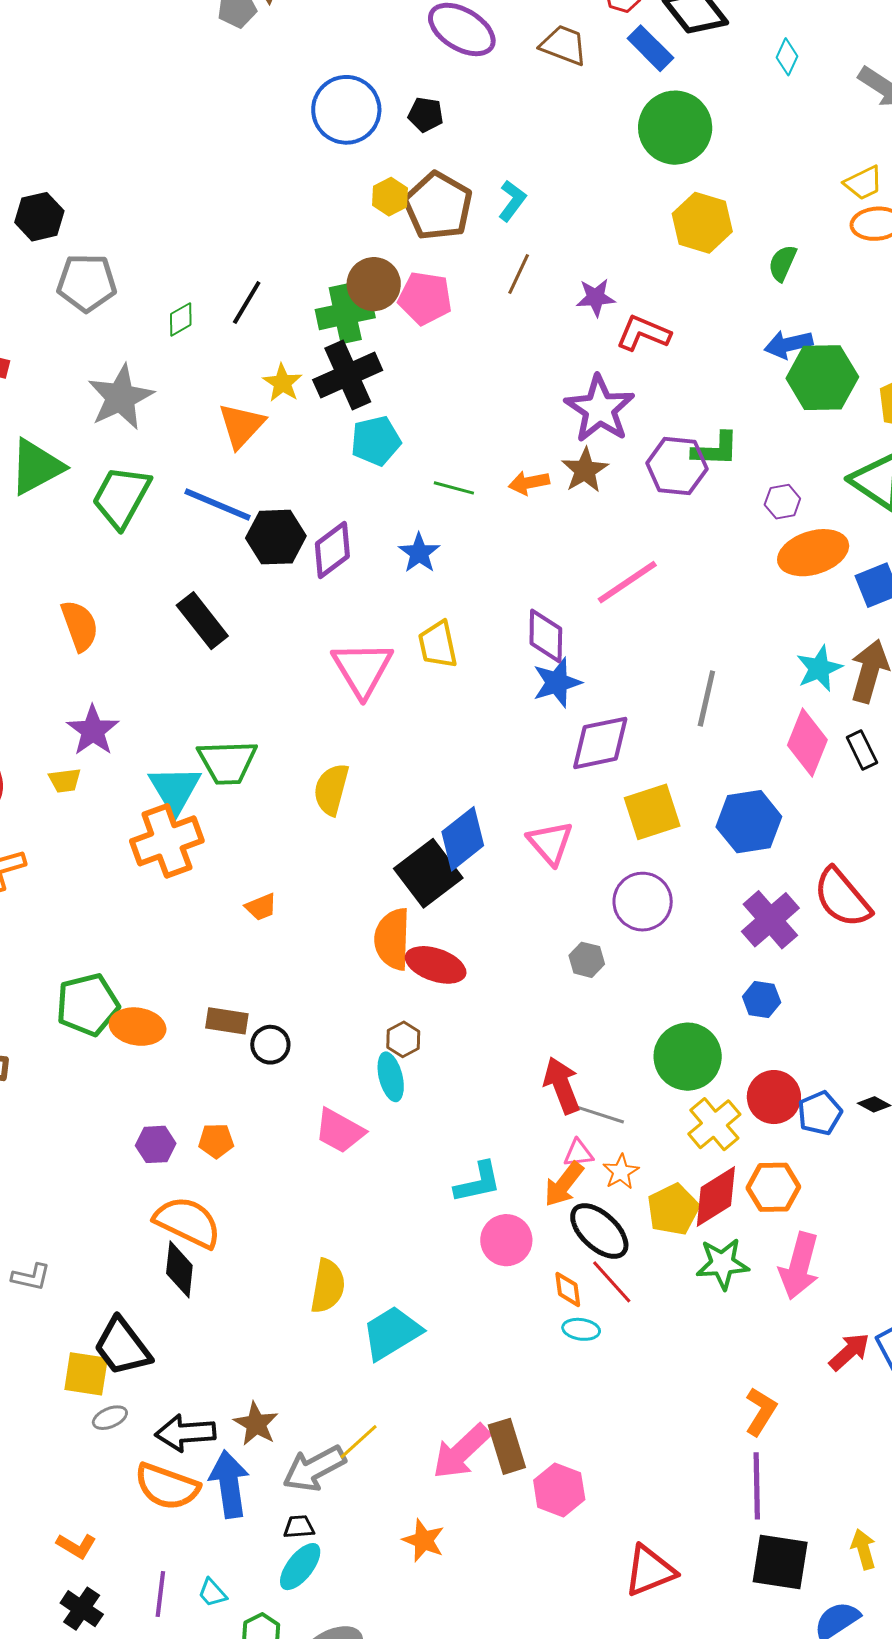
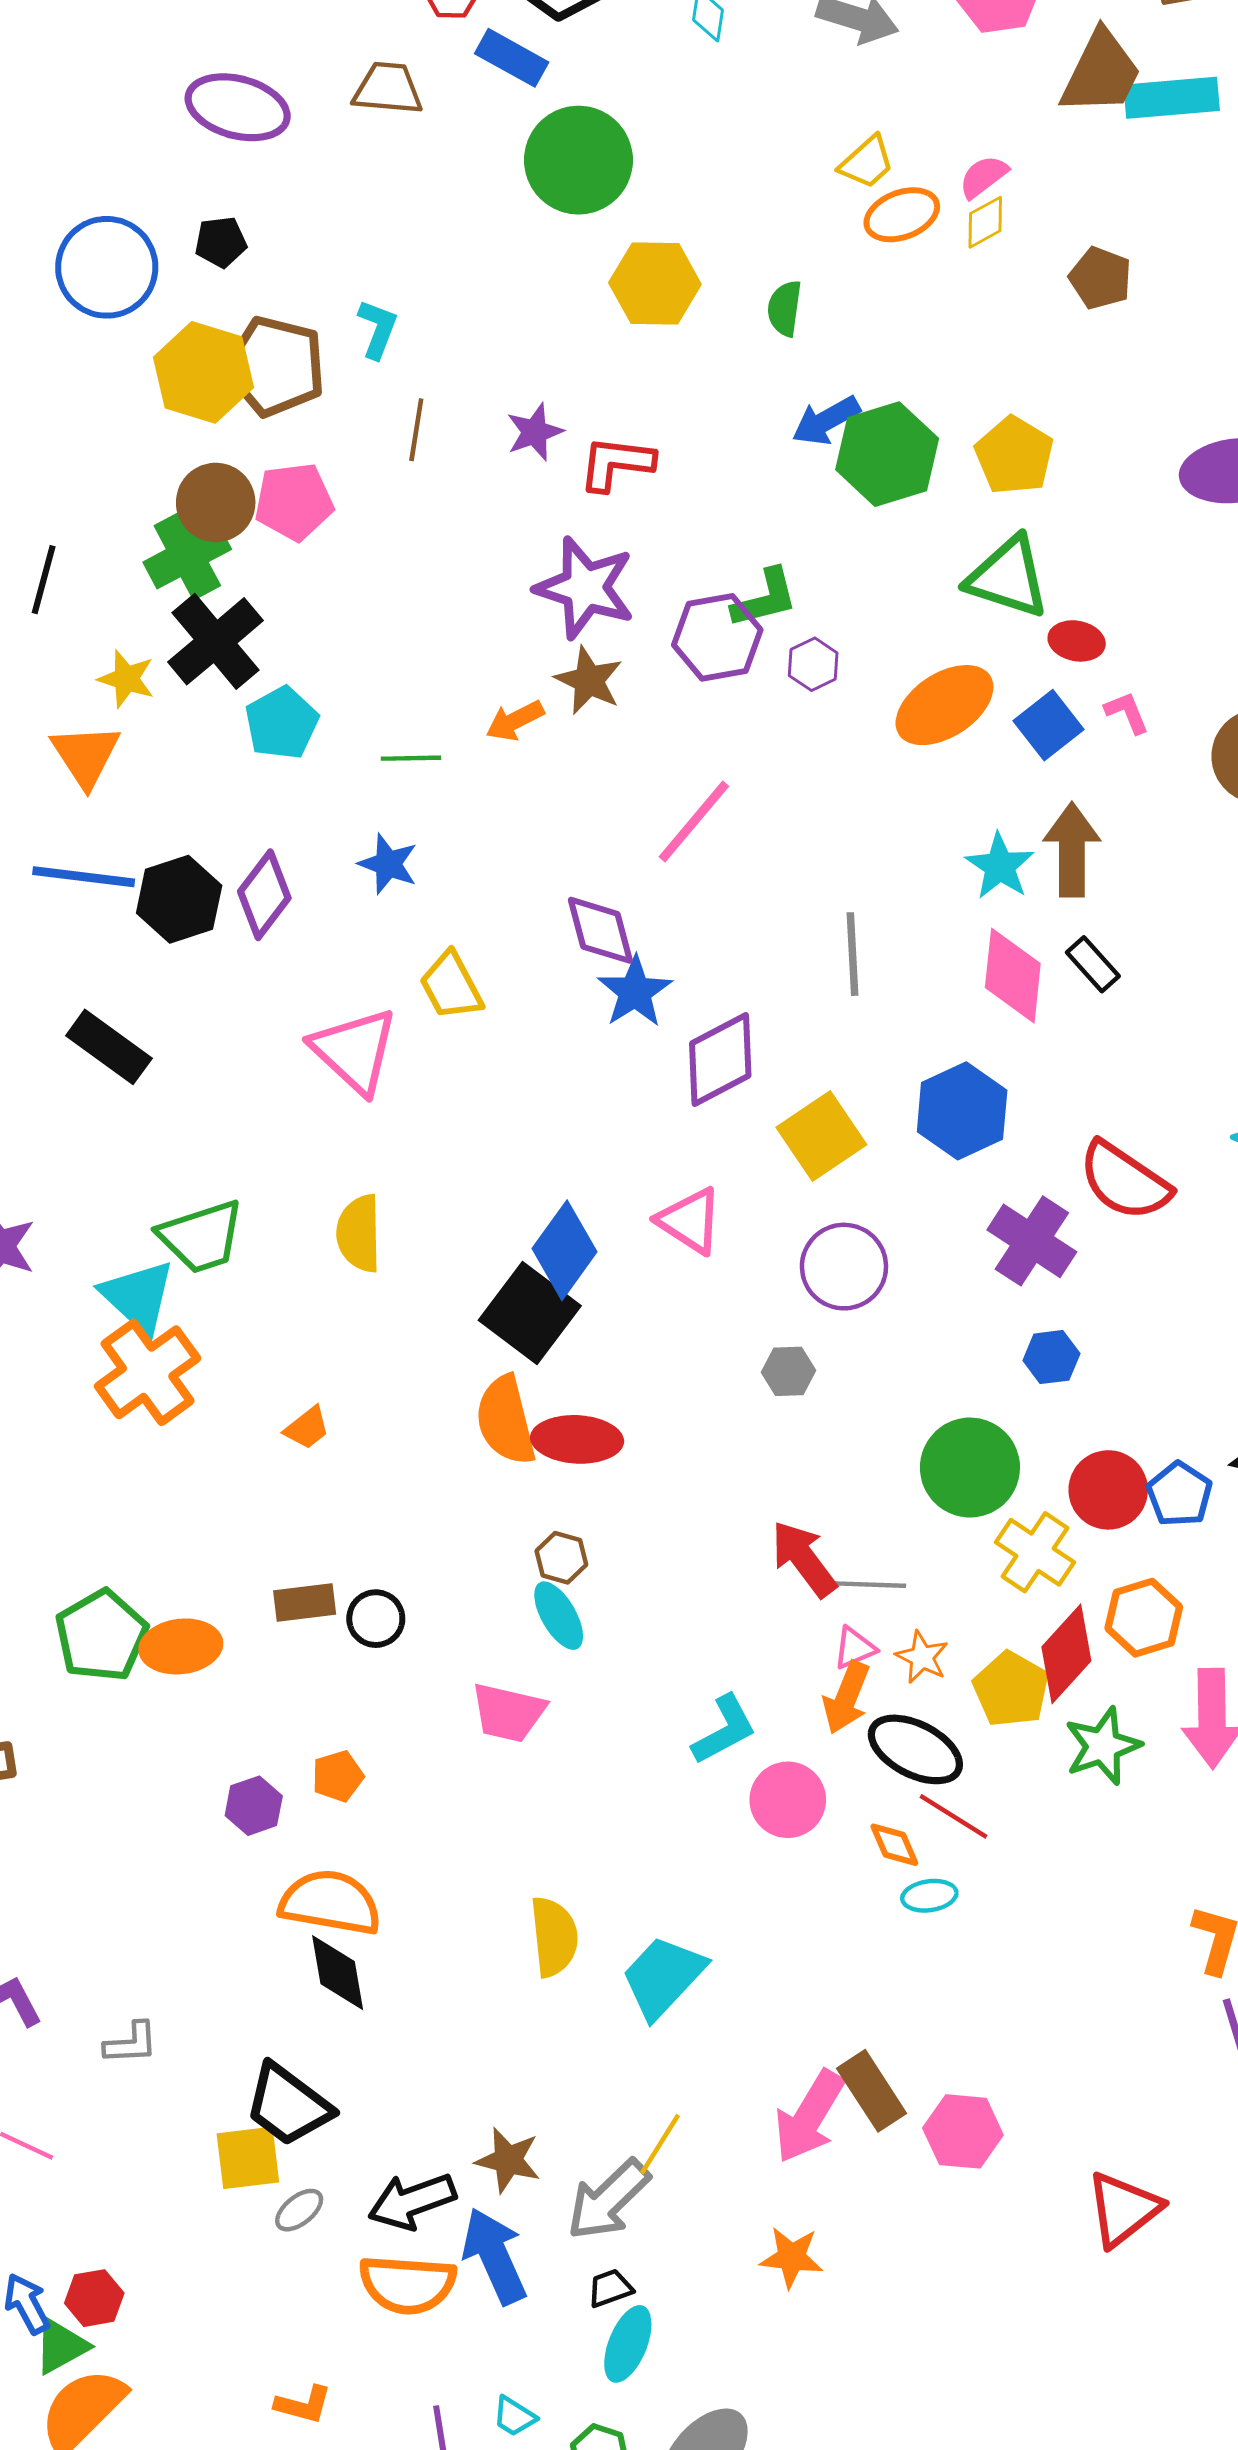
yellow hexagon: (390, 197) -> (203, 372), size x1.8
purple hexagon: (782, 502) -> (813, 664), moved

